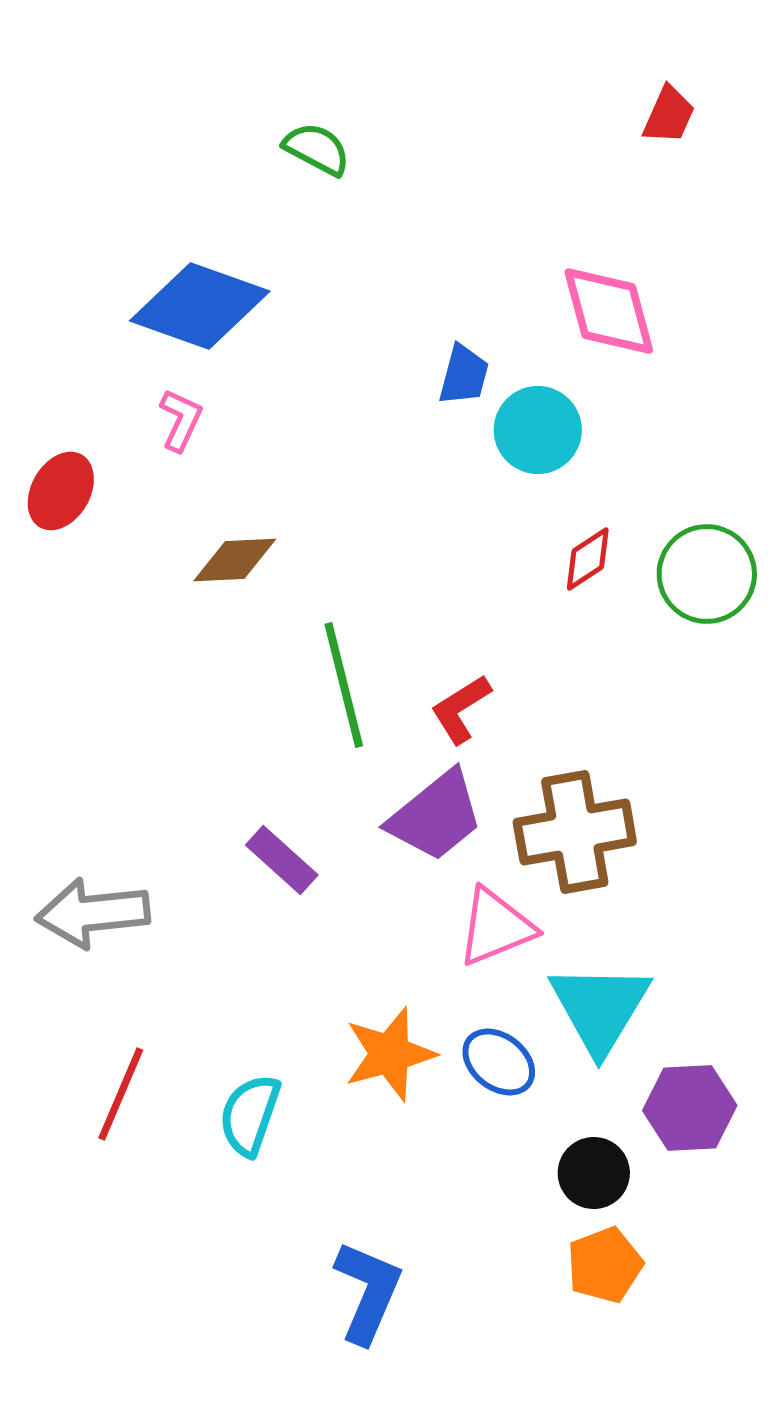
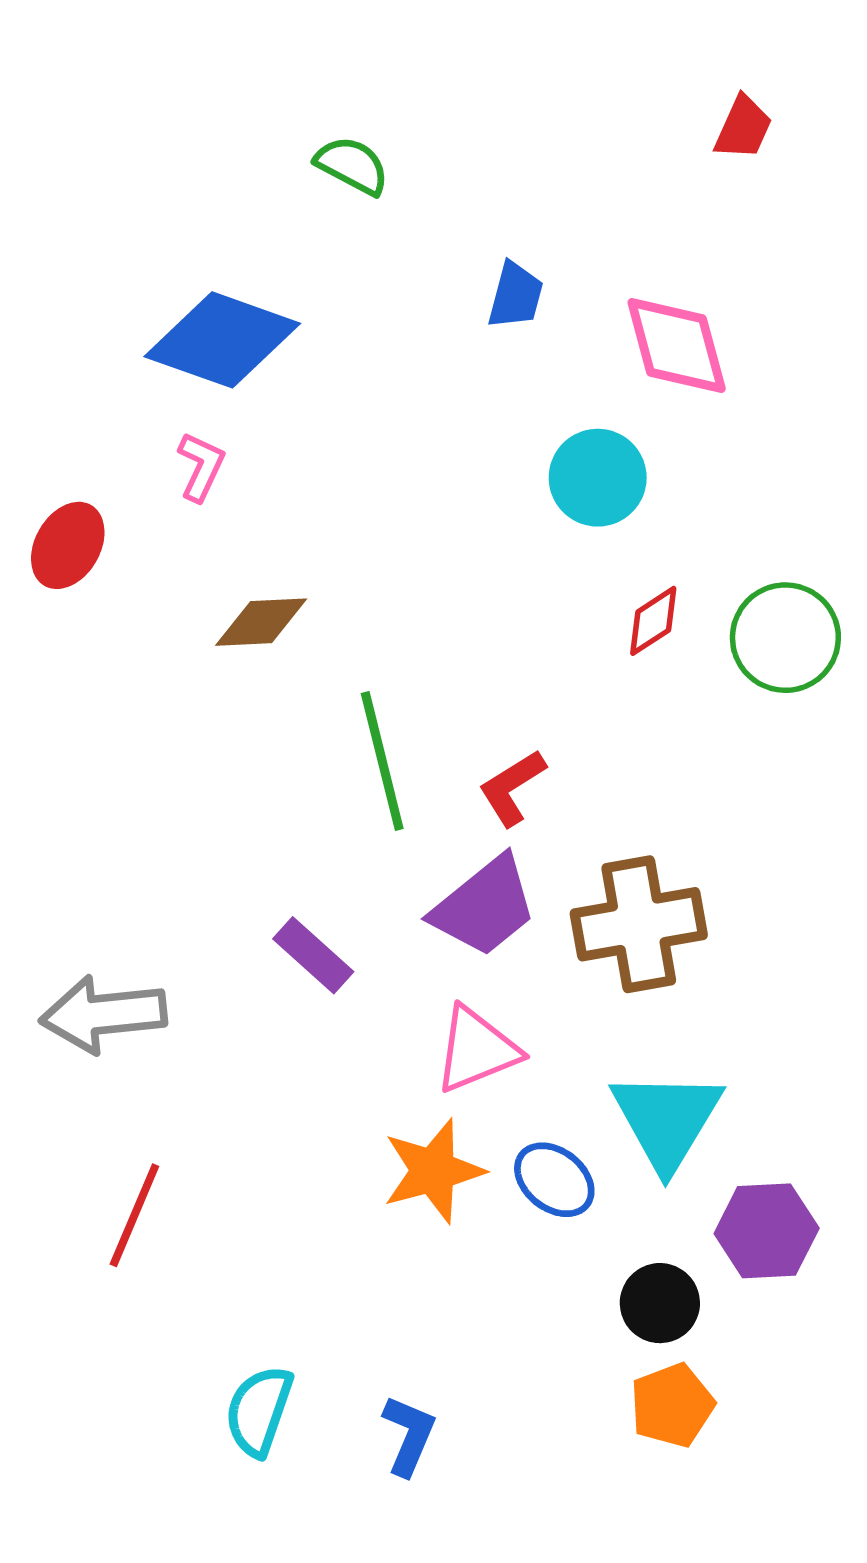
blue trapezoid: (464, 375) -> (515, 295), moved
pink triangle: (496, 927) -> (477, 1050), moved
cyan semicircle: (250, 1115) -> (259, 1411), moved
blue L-shape: (368, 1292) -> (409, 1435), size x0.7

